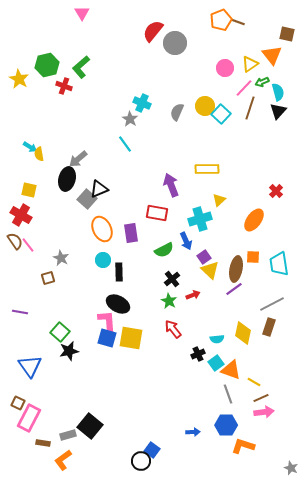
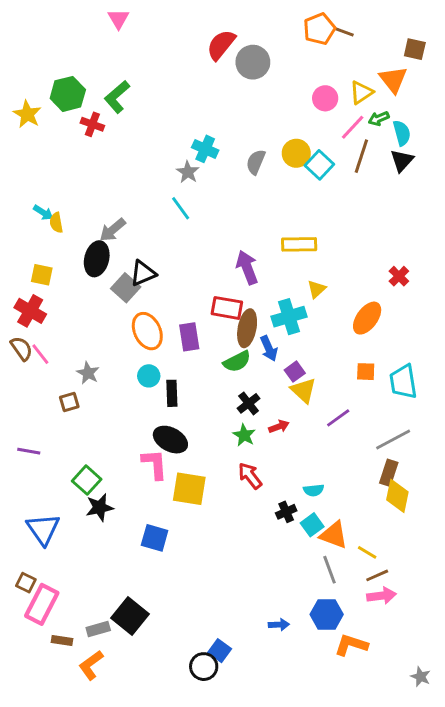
brown ellipse: (236, 269) -> (247, 328), moved
yellow diamond: (243, 333) -> (397, 496), moved
blue square: (107, 338) -> (155, 538), moved

